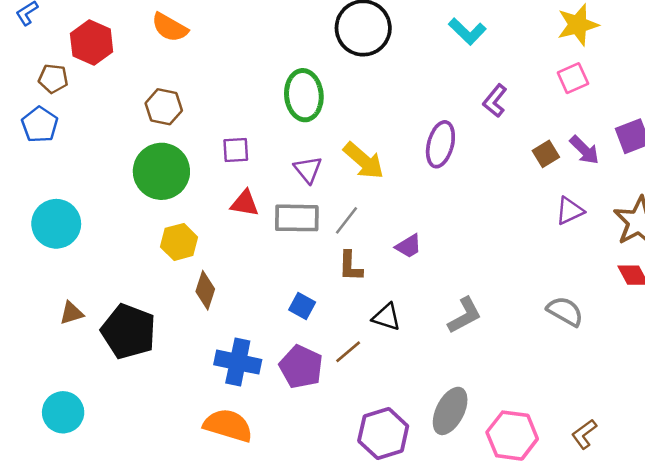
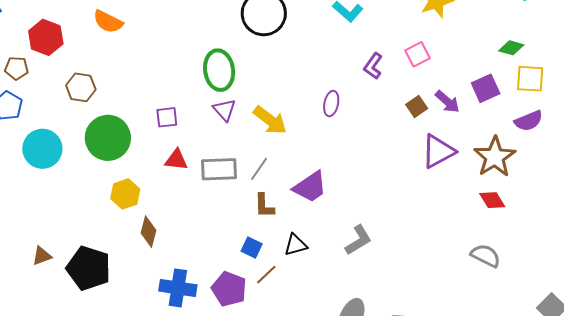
pink square: (573, 78) -> (417, 54), moved
brown hexagon: (164, 107) -> (81, 87), moved
purple ellipse: (440, 144) -> (331, 104), size x0.7
purple triangle: (308, 170) -> (224, 110), moved
purple triangle: (570, 211) -> (438, 151), size x1.5
cyan circle: (56, 224) -> (42, 149), moved
purple trapezoid: (409, 246) -> (310, 187), size x1.6
blue square: (302, 306) -> (252, 248), moved
gray semicircle: (565, 311) -> (486, 256), moved
black triangle: (386, 317) -> (296, 245), turned -30

